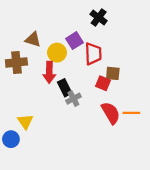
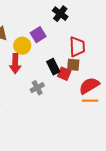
red trapezoid: (93, 54) -> (77, 47), moved
black rectangle: (65, 88) -> (53, 67), moved
red semicircle: (111, 113) -> (89, 86), moved, turned -90

